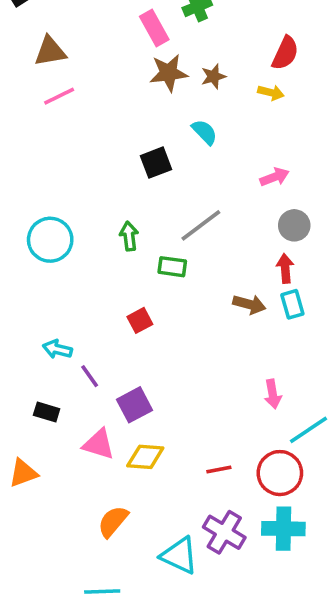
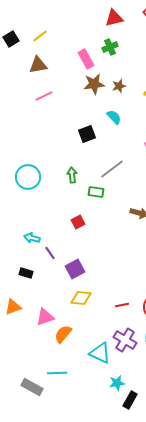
brown triangle: (50, 51) -> (38, 65), moved
pink line: (59, 96) -> (44, 96), moved
pink triangle: (99, 444) -> (45, 317), moved, turned -36

